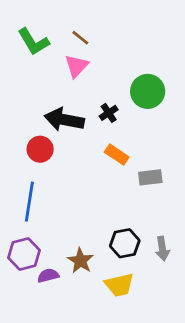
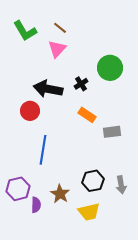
blue line: (29, 202) -> (43, 150), moved
purple semicircle: (48, 276) -> (36, 205), turned 105

